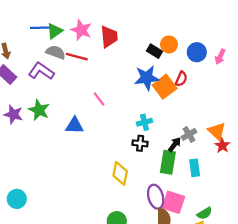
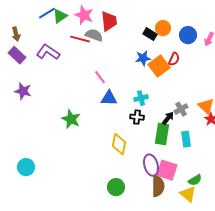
blue line: (40, 28) -> (47, 13), turned -30
gray semicircle: (56, 52) -> (94, 35), moved
blue star: (147, 78) -> (143, 58), size x0.7
green star: (39, 110) -> (71, 119), moved
blue triangle: (75, 126) -> (109, 98), moved

